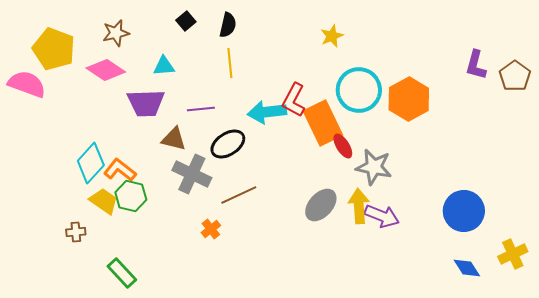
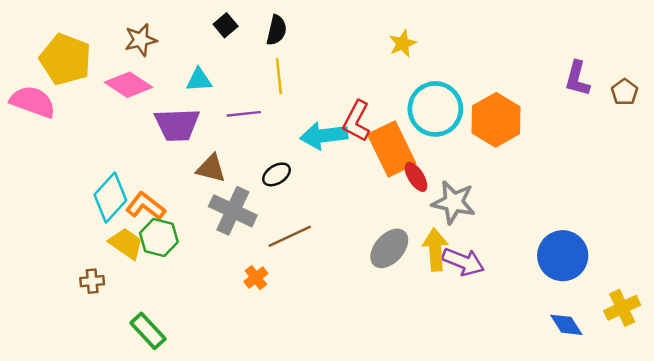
brown pentagon: (515, 76) -> (625, 92), size x0.7
purple line: (201, 109) -> (244, 114), moved
black ellipse: (228, 144) -> (276, 174), size x0.7

